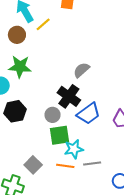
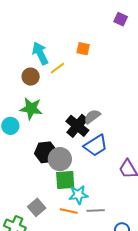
black cross: (69, 96) -> (77, 126), moved
black hexagon: (15, 111) -> (46, 152), moved
blue trapezoid: (89, 114) -> (96, 146), moved
gray circle: (53, 115) -> (60, 159), size x1.5

